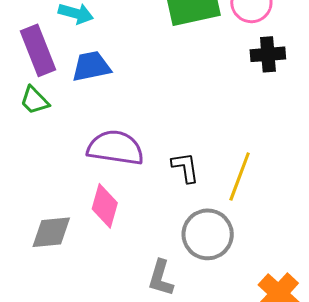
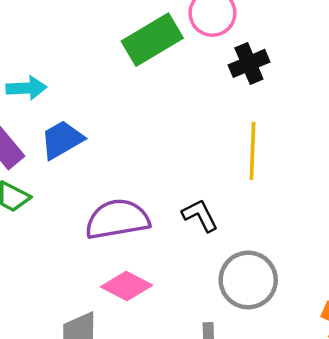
yellow line: (240, 176) -> (252, 151), moved
pink diamond: (105, 206) -> (127, 286), turned -60

